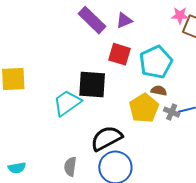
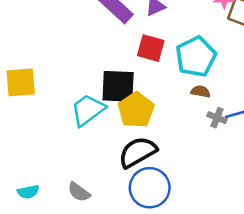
yellow pentagon: (144, 108) -> (136, 110), moved
gray semicircle: (70, 167) -> (79, 192), moved, turned -60

